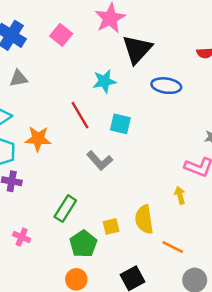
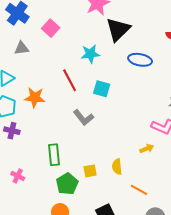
pink square: (61, 35) -> (51, 28), moved
yellow arrow: (180, 195) -> (147, 149), turned 80
green rectangle: (65, 209) -> (54, 155), turned -40
yellow semicircle: (144, 219) -> (117, 167), size x0.7

